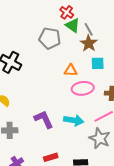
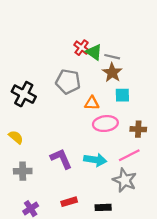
red cross: (67, 12) -> (82, 48), moved
gray line: (89, 29) -> (112, 57), turned -48
gray pentagon: (50, 38) -> (68, 82), moved

